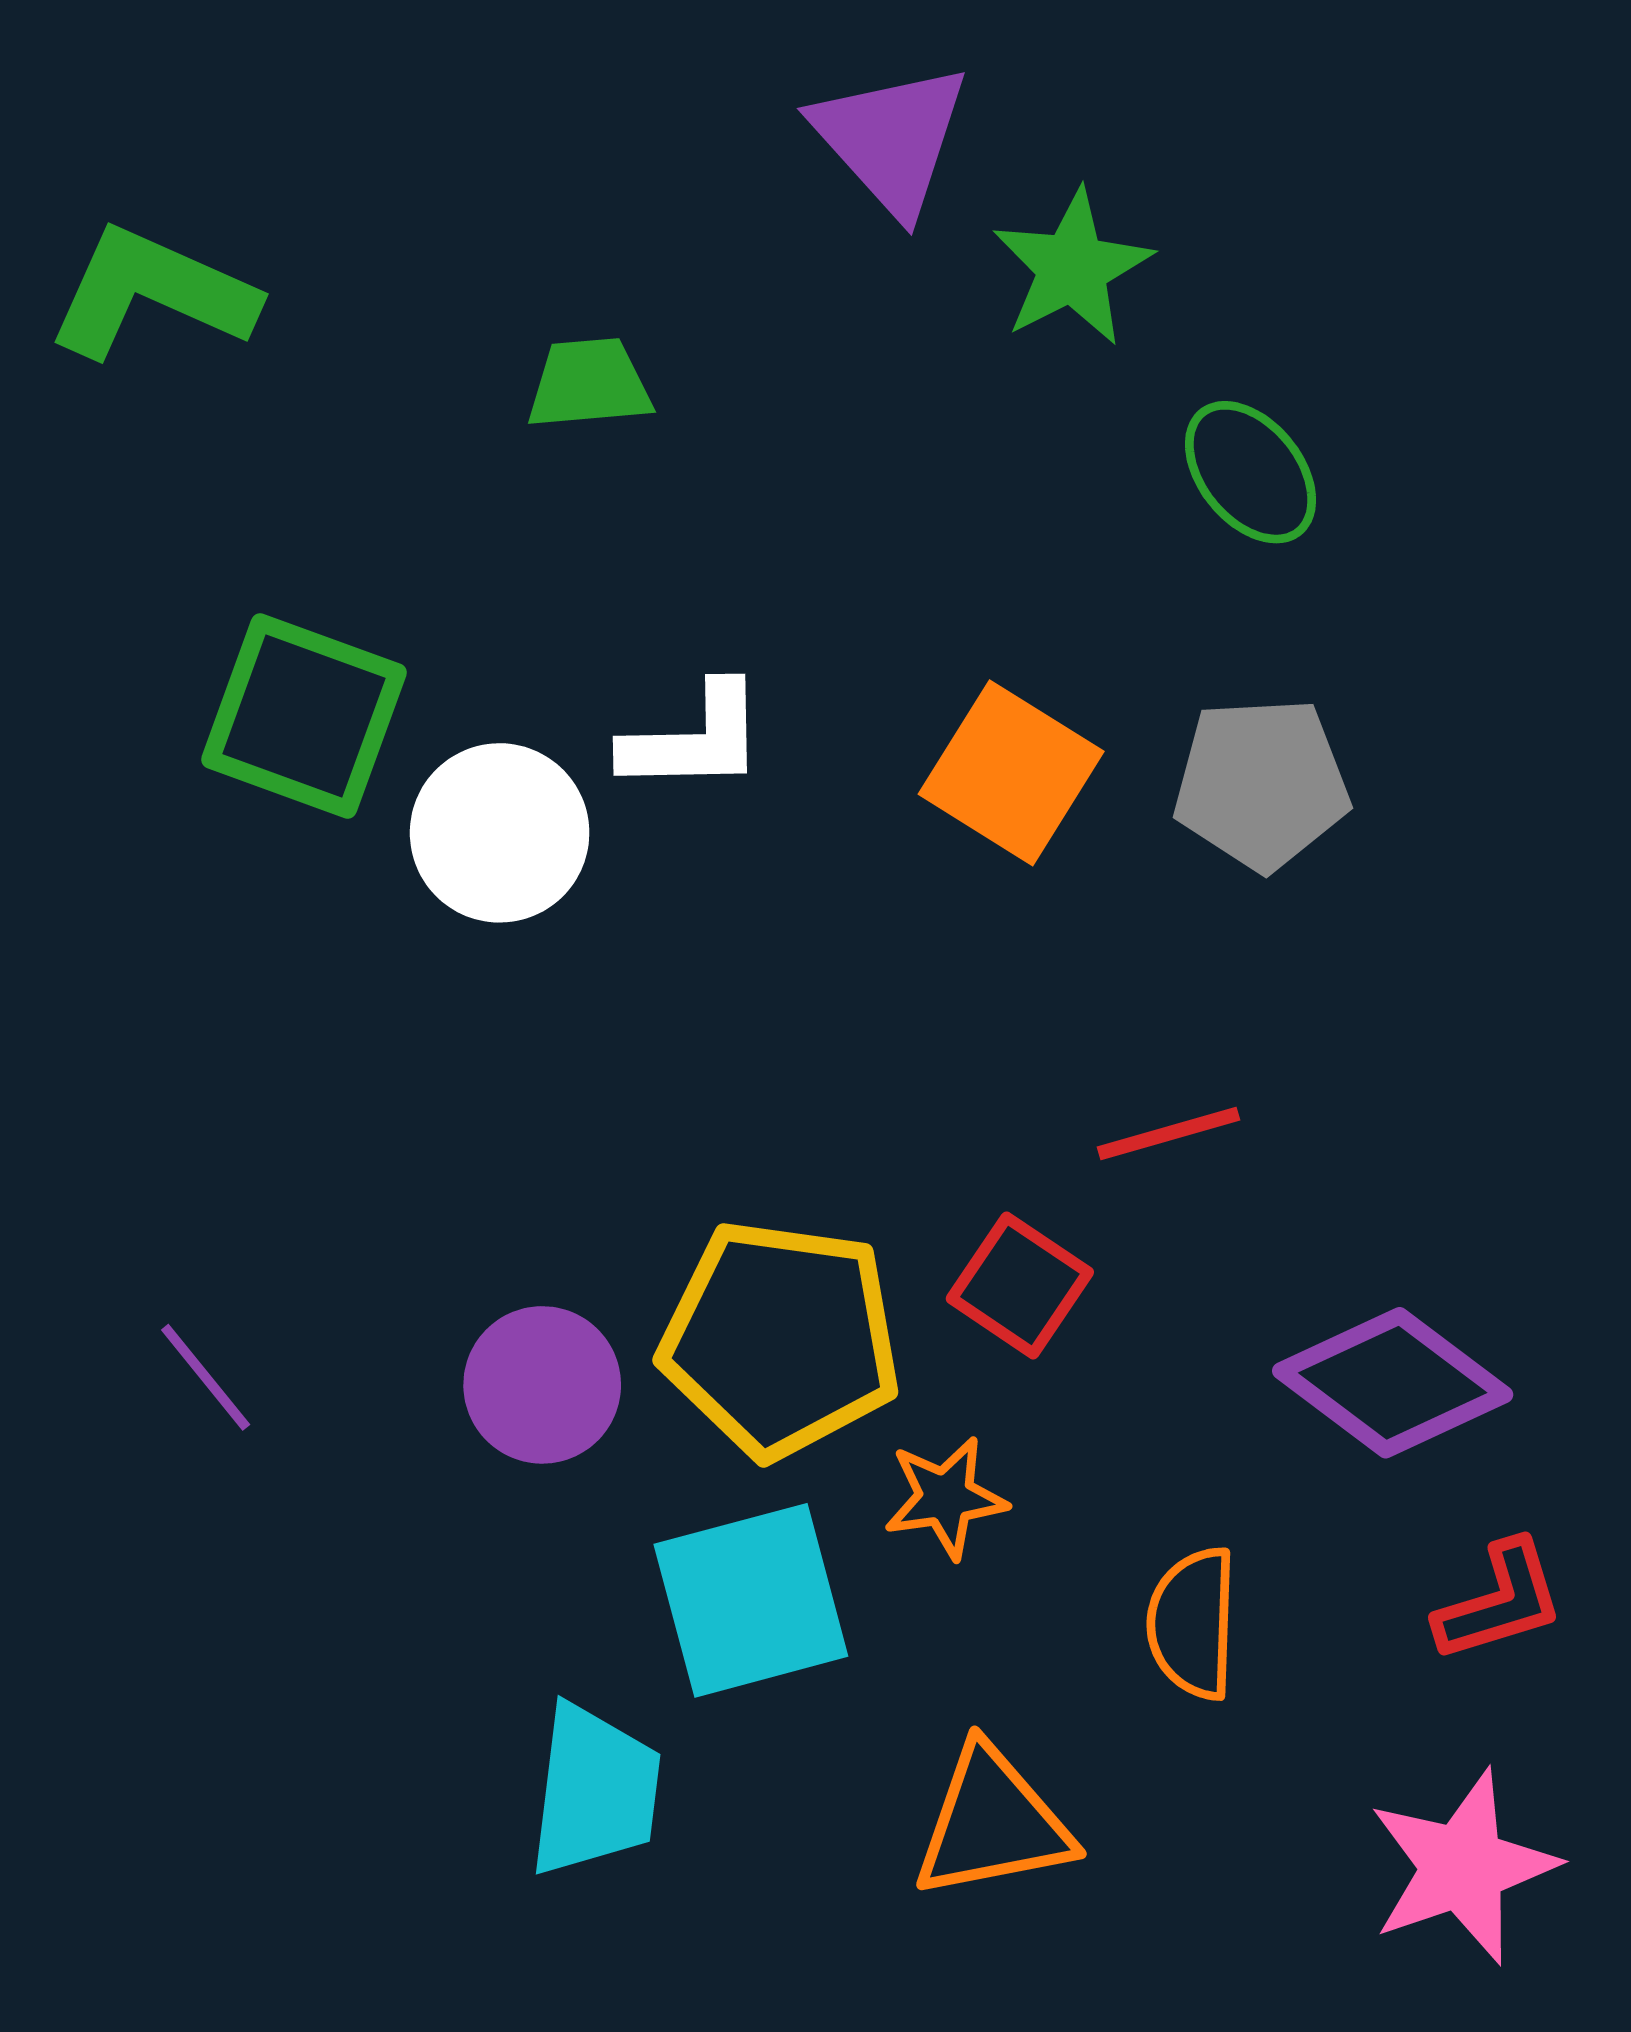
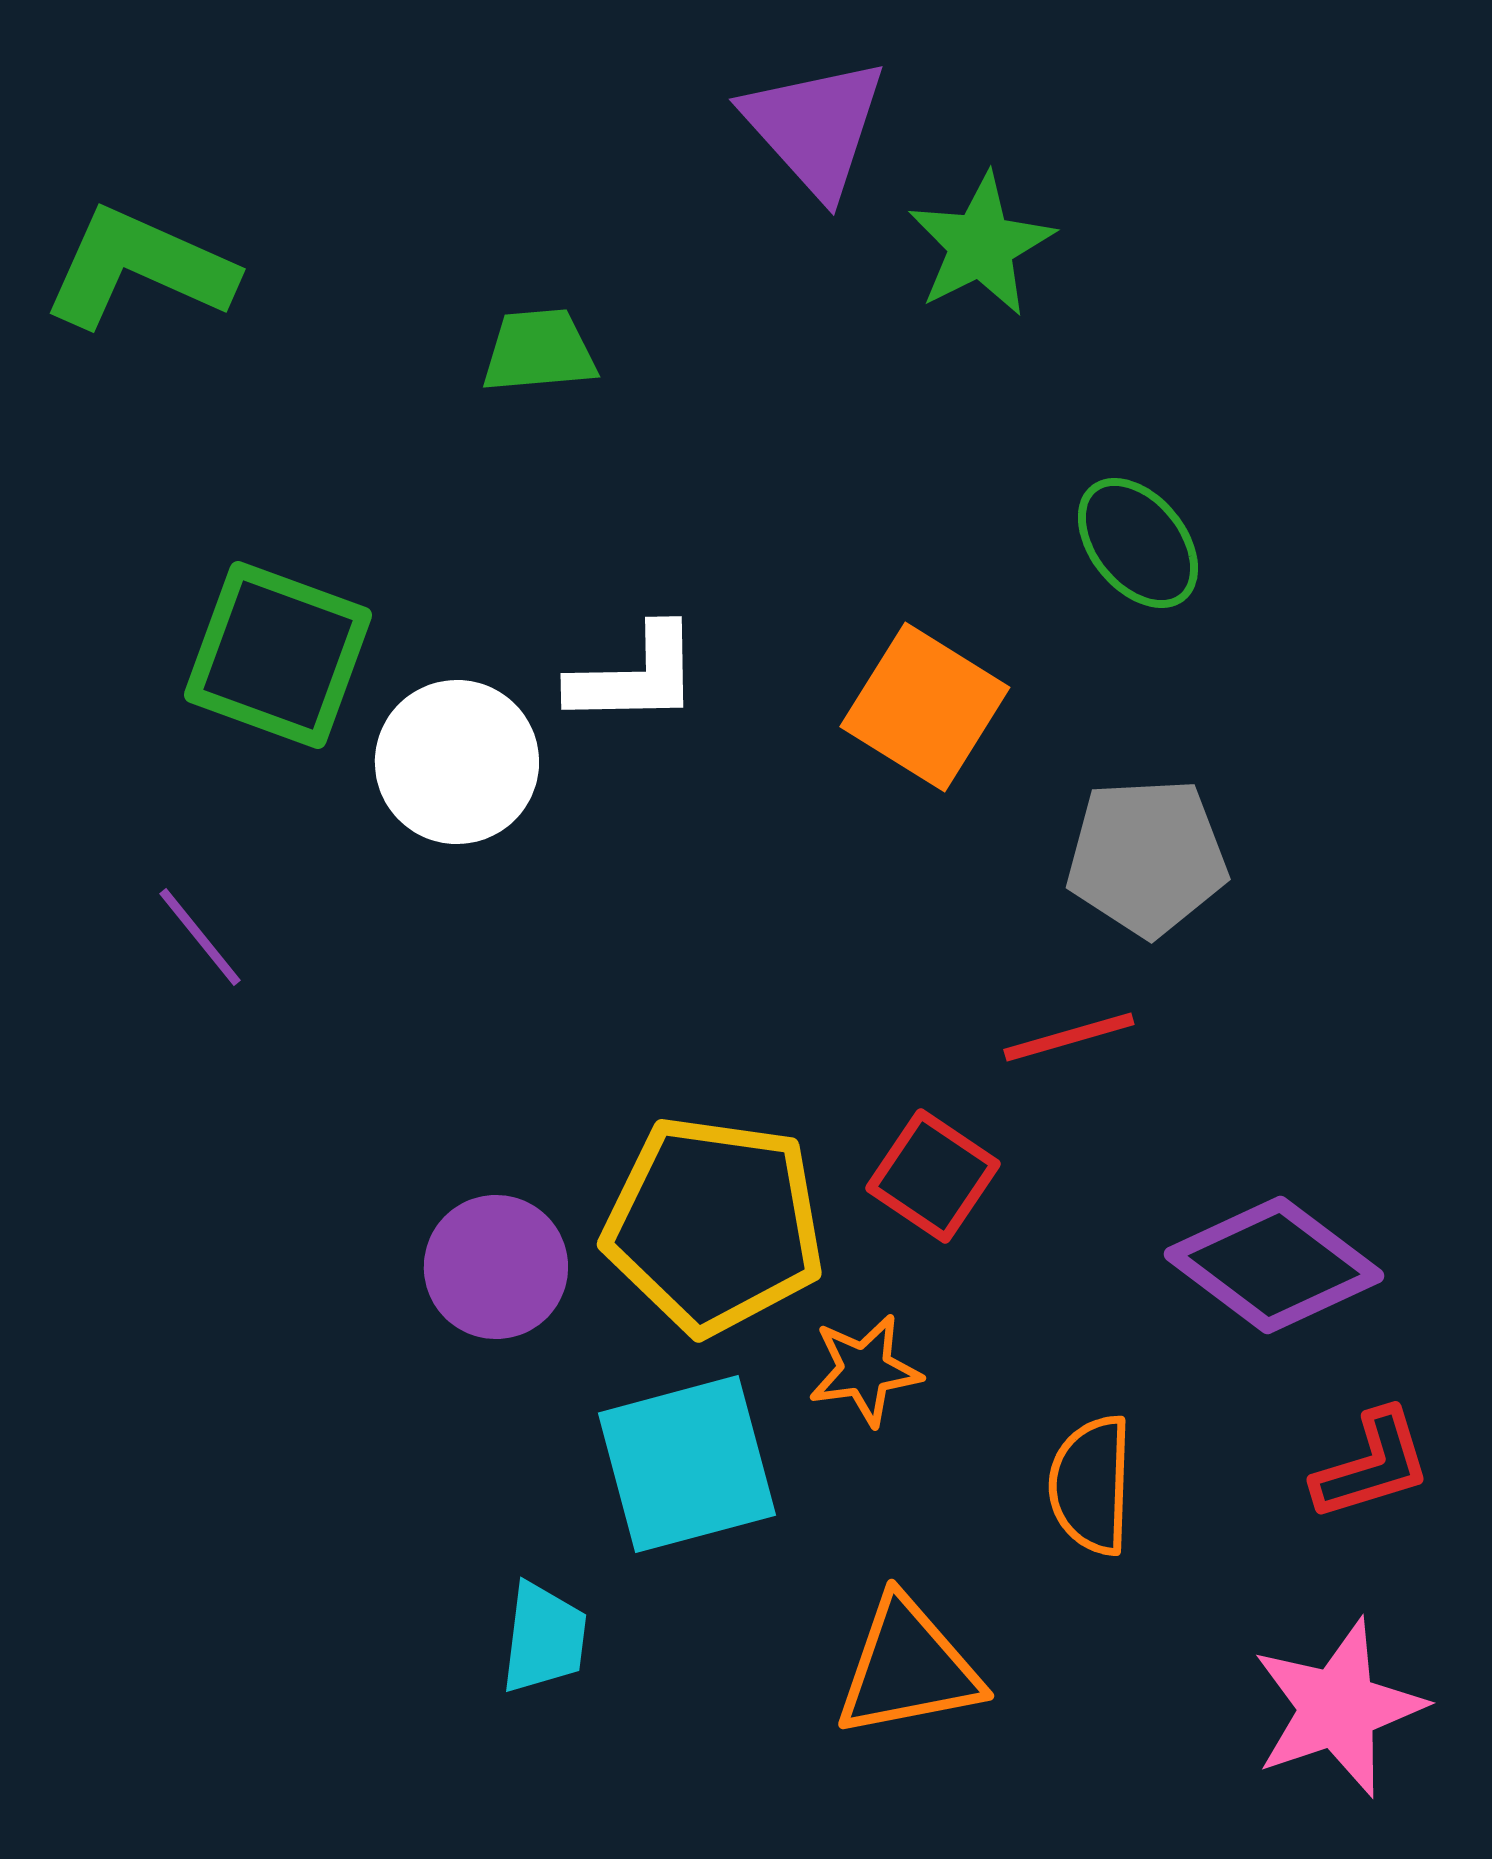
green ellipse: (1251, 472) -> (1138, 543), moved
gray pentagon: (1261, 784) -> (1147, 857), moved
purple line: (206, 1377) -> (200, 937), moved
cyan trapezoid: (595, 1790) -> (544, 1638), size x0.7

